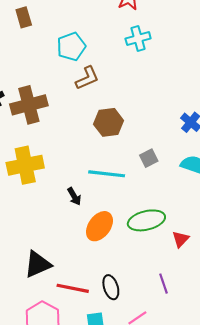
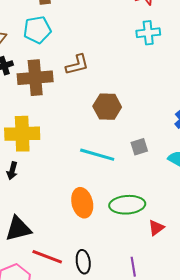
cyan pentagon: (71, 47) -> (37, 30), moved
brown L-shape: (87, 78) -> (77, 65), moved
black arrow: (74, 196) -> (12, 171), moved, turned 36
orange ellipse: (99, 226) -> (82, 203), turned -60

